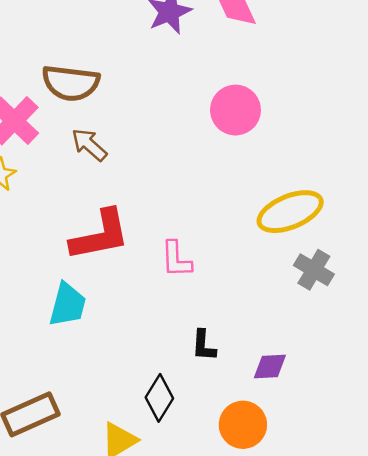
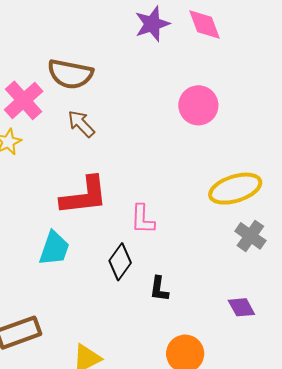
purple diamond: (270, 367) -> (241, 307), moved, turned 60
black diamond: (159, 398) -> (120, 262), moved

